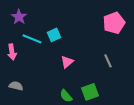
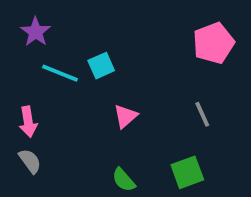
pink arrow: (12, 52) -> (28, 122), moved
gray semicircle: (16, 86) -> (30, 161), turned 40
green square: (90, 92) -> (187, 172), moved

